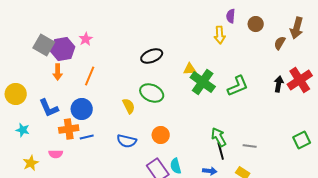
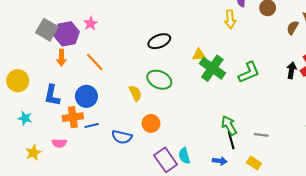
orange line: (90, 76) -> (95, 62), turned -66
blue L-shape: (49, 108) -> (52, 95), turned 35
orange circle: (161, 135) -> (151, 123), moved
blue semicircle: (127, 141) -> (122, 137), moved

